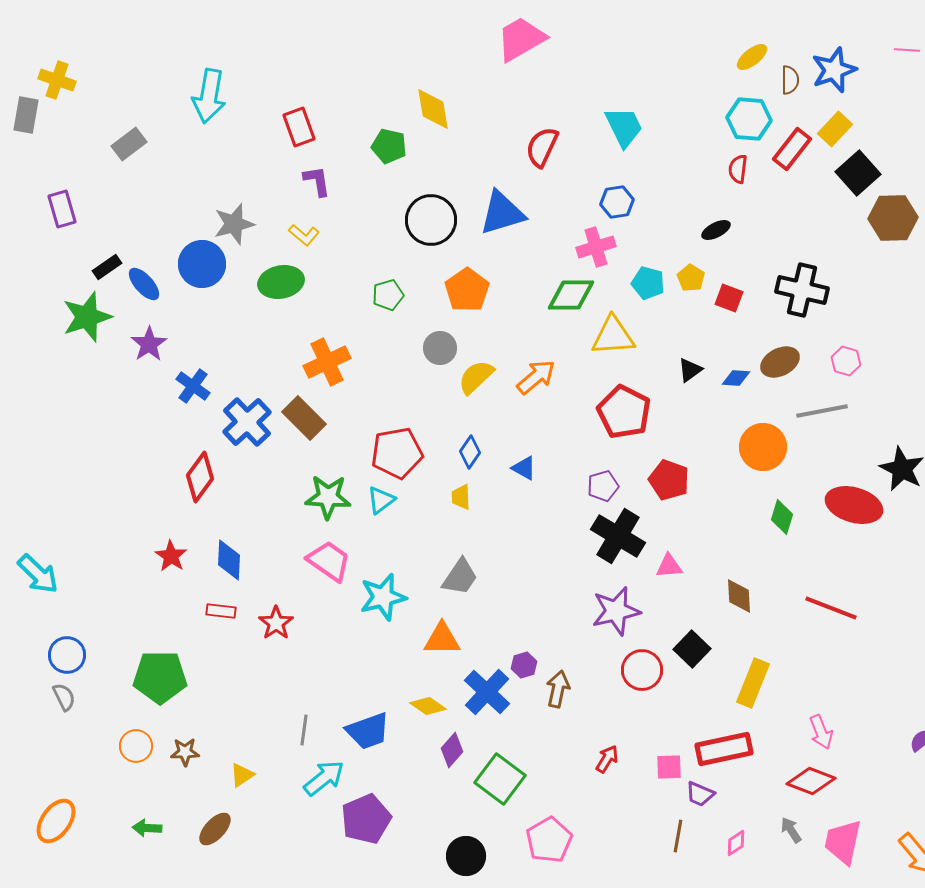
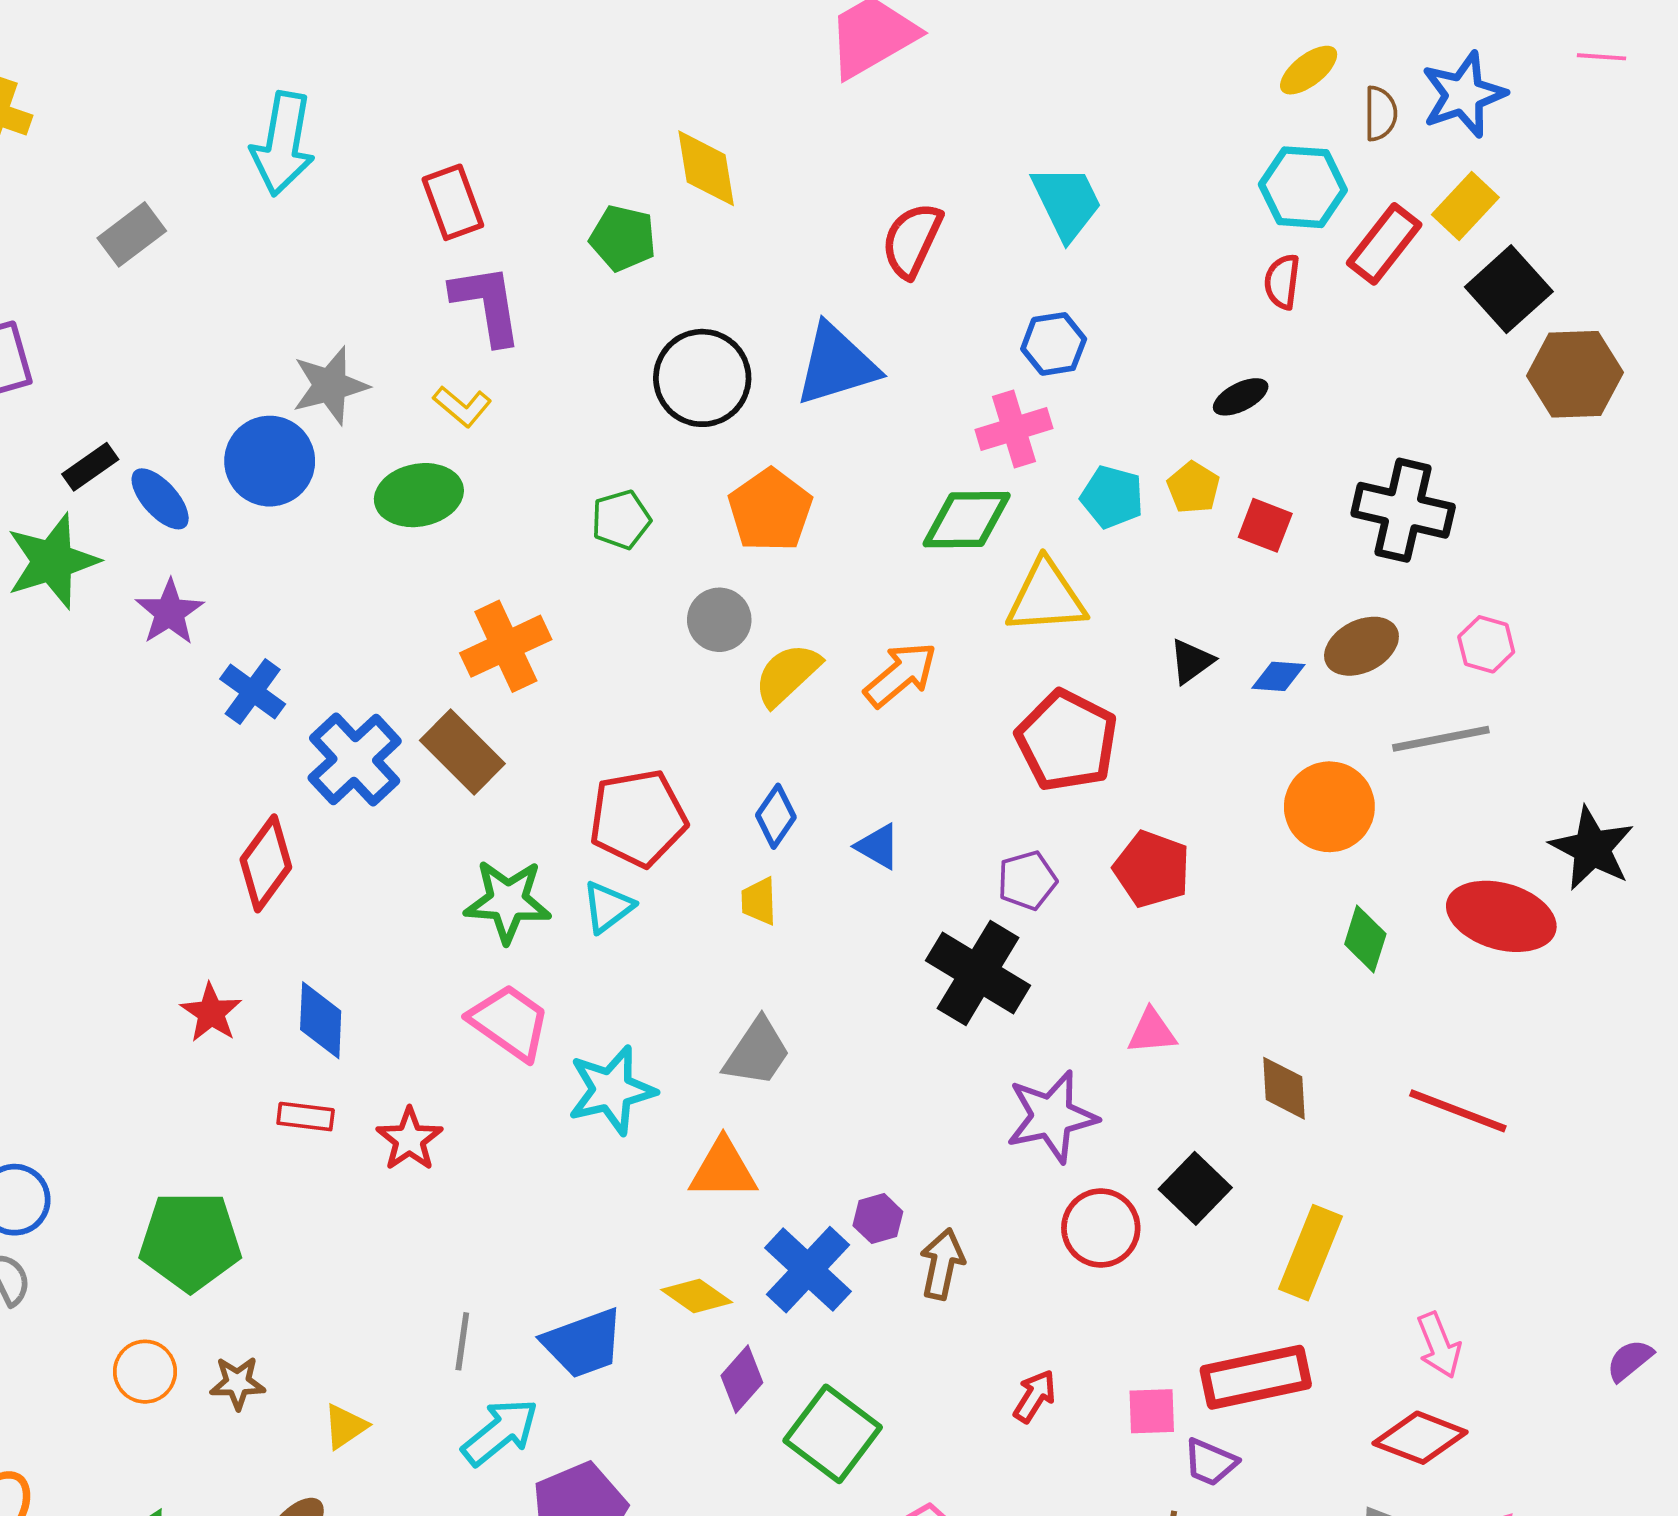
purple L-shape: (317, 181) -> (487, 304), size x1.4
black cross: (618, 536) -> (978, 973), moved

